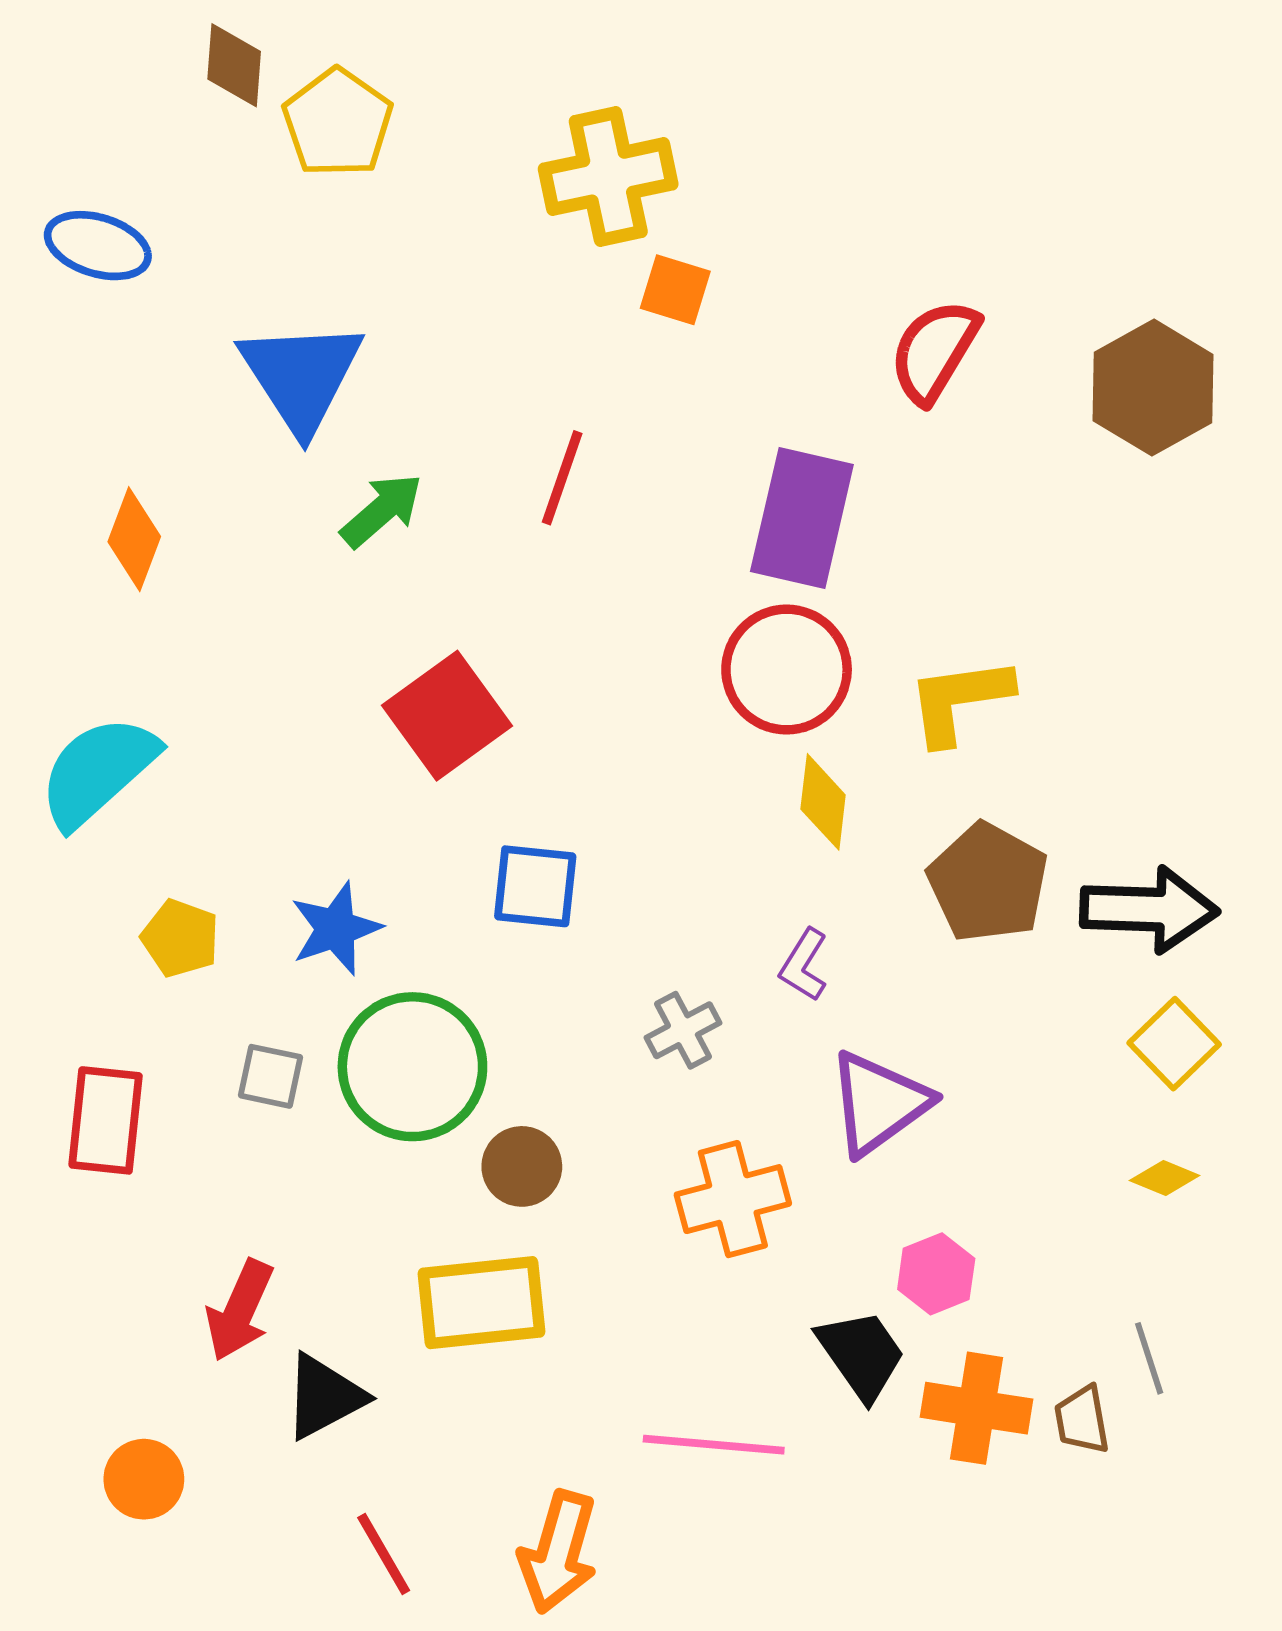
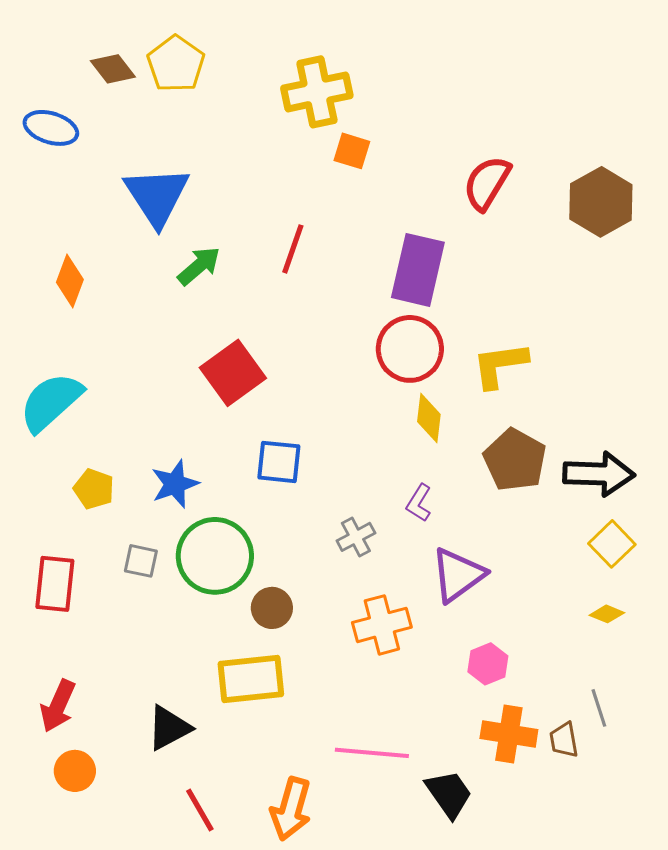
brown diamond: (234, 65) -> (113, 69), moved, turned -42
red arrow: (240, 1310) -> (58, 706), moved
black trapezoid: (861, 1354) -> (449, 794), moved

